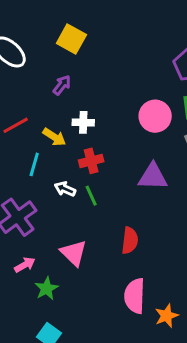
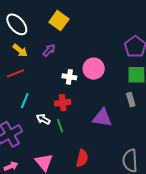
pink circle: (155, 116) -> (94, 69), moved
white cross: (83, 122) -> (69, 77), moved
yellow arrow: (54, 137) -> (20, 50), moved

